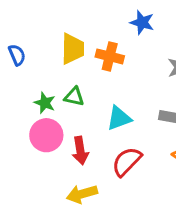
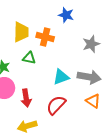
green triangle: (74, 97) -> (29, 58), moved
cyan triangle: (119, 118) -> (61, 77), moved

